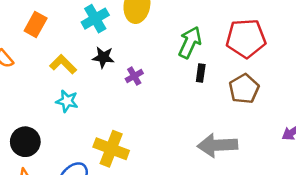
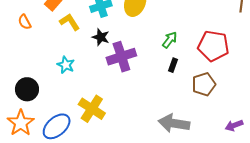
green arrow: (190, 42) -> (170, 40), size x0.7
yellow L-shape: (63, 64) -> (70, 22), moved
purple cross: (134, 76) -> (121, 57), size x2.0

